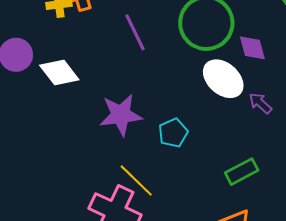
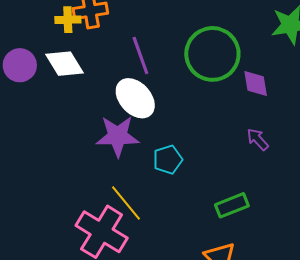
white diamond: (59, 72) -> (64, 64), moved
white ellipse: (223, 79) -> (135, 98), moved

